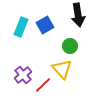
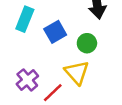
blue square: (45, 25) -> (55, 32), moved

